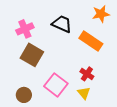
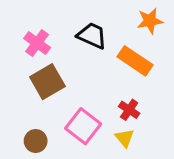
pink cross: (25, 29) -> (37, 43), turned -30
brown square: (32, 55) -> (47, 82), turned 30

